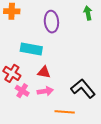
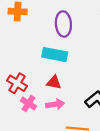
cyan rectangle: (31, 49) -> (55, 55), moved

